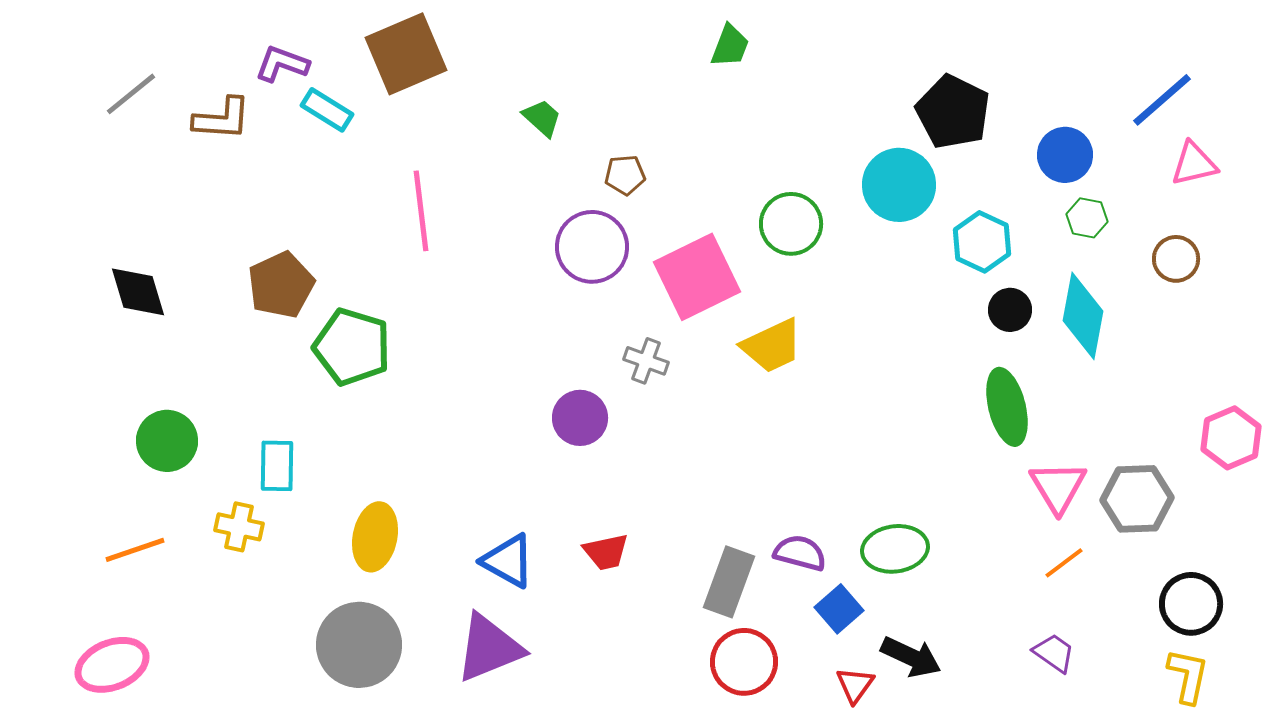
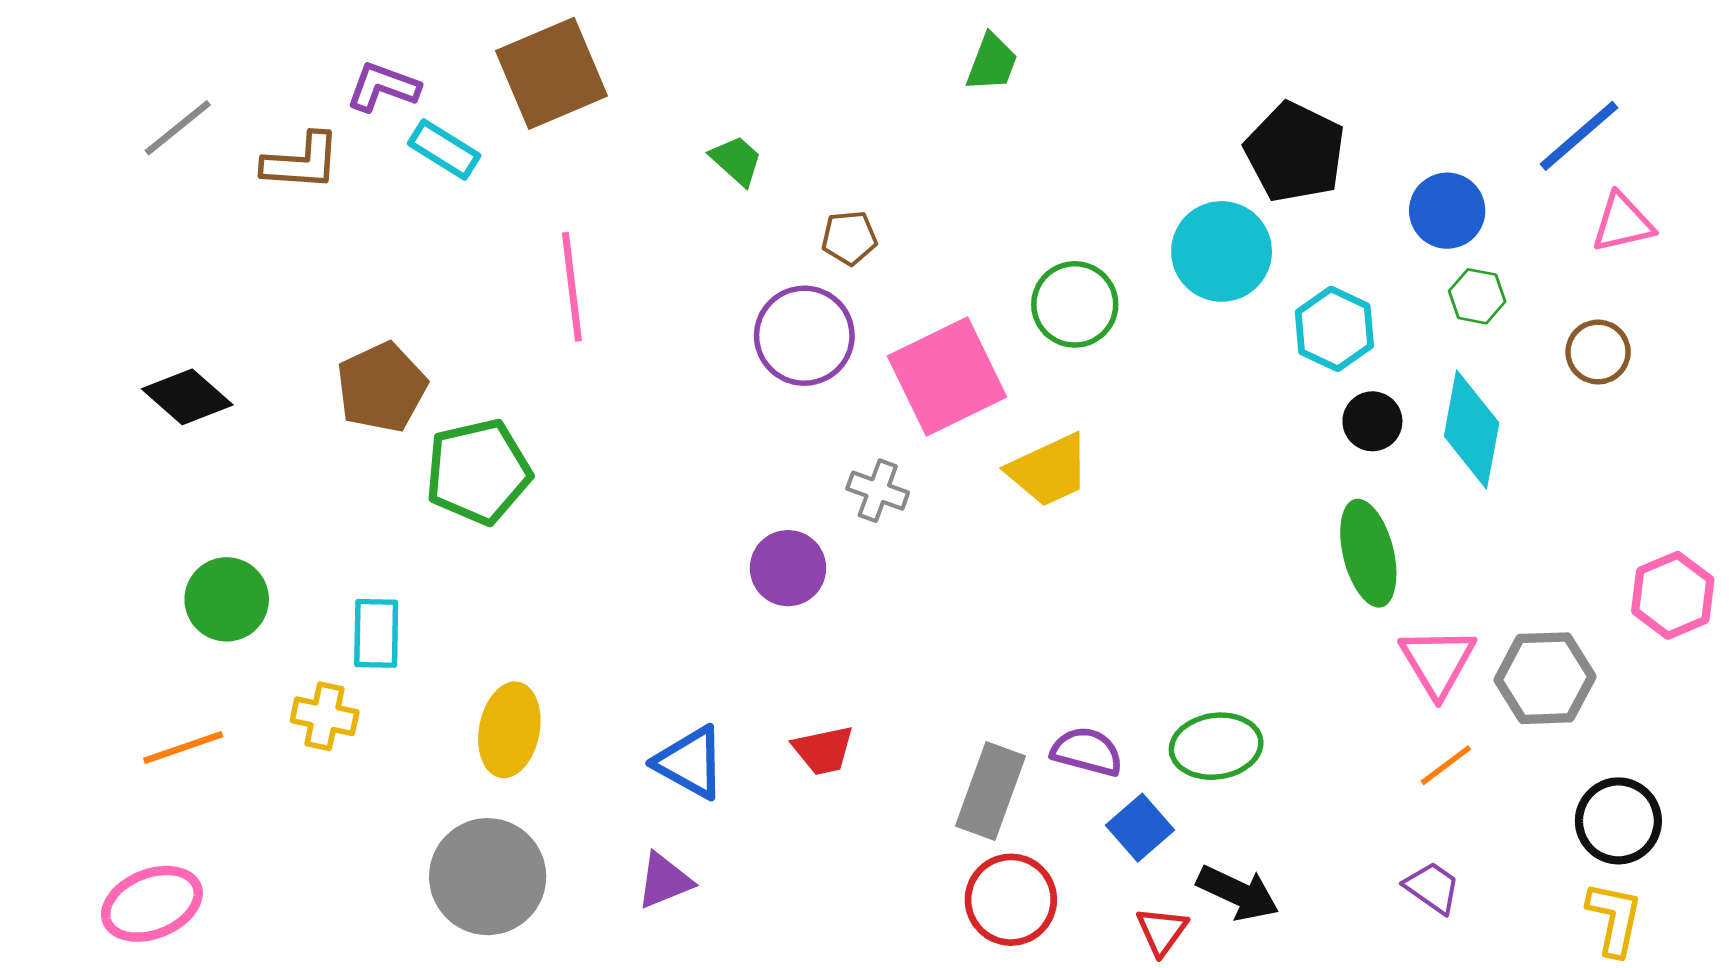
black diamond: (138, 292) -> (187, 397), turned -32
green pentagon: (352, 347) -> (478, 472), turned -30
purple triangle: (489, 648) -> (664, 881), size x0.6

